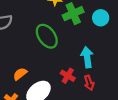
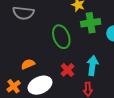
red cross: (68, 76) -> (68, 70), moved

